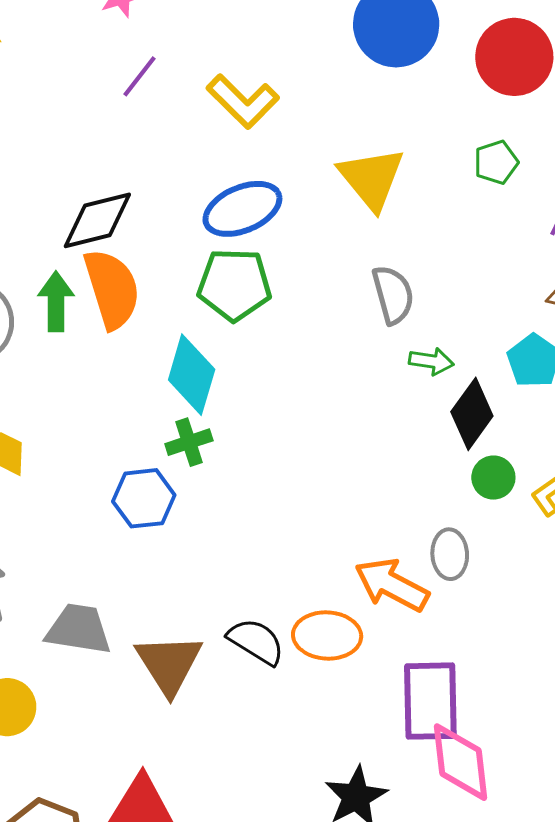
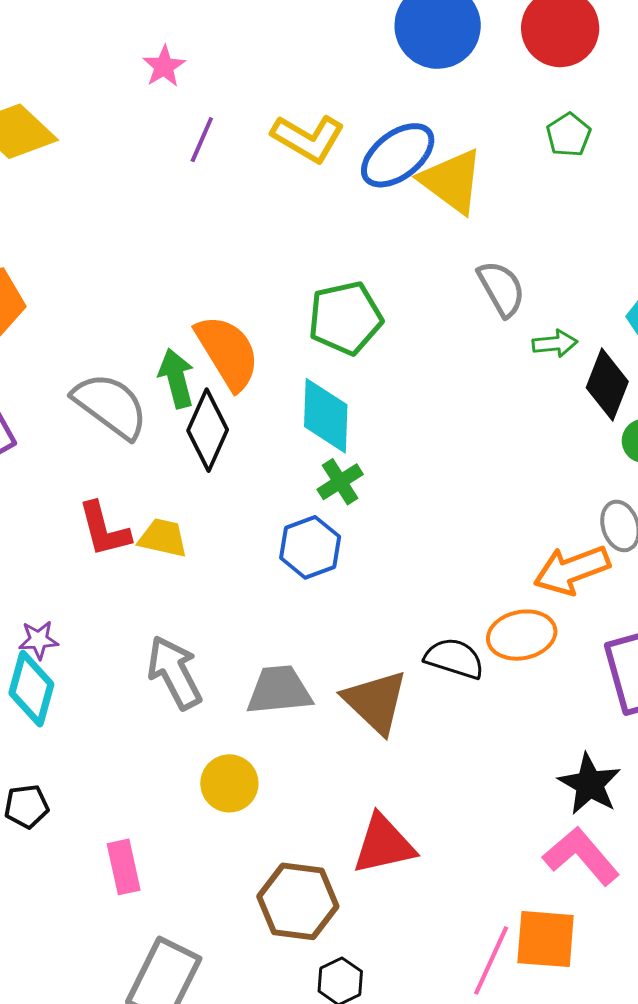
blue ellipse: (242, 209) -> (398, 155), moved
black diamond: (97, 220) -> (208, 430), moved, turned -38
orange arrow: (392, 585) -> (572, 570), turned -34

